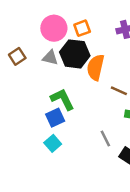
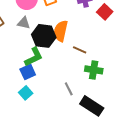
black hexagon: (75, 54) -> (44, 36), moved
green L-shape: (62, 99) -> (34, 57), turned 90

